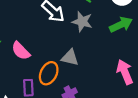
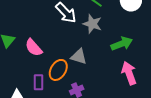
green arrow: (121, 25) -> (122, 44), moved

